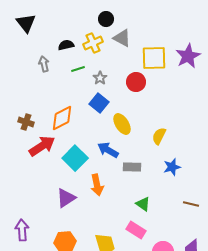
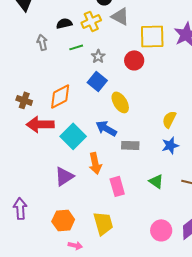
yellow semicircle: (159, 136) -> (169, 119), moved
red arrow: (42, 146) -> (40, 124), turned -148
green triangle: (143, 204) -> (156, 181), moved
pink rectangle: (136, 230) -> (117, 186), moved, turned 42

